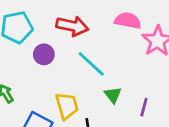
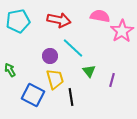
purple circle: (44, 54) -> (50, 56), moved

